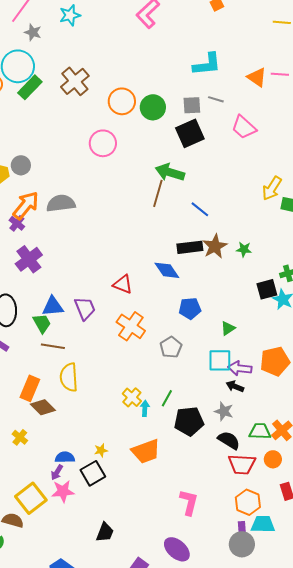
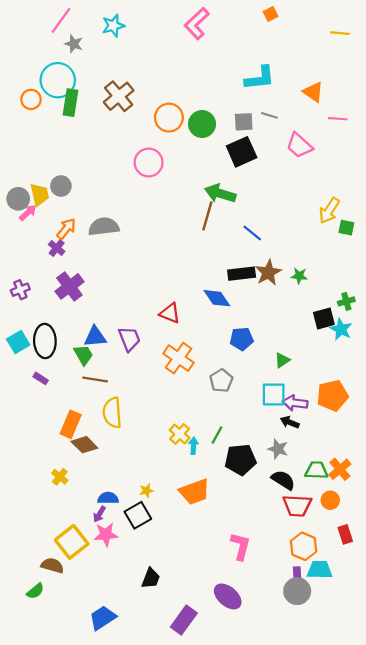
pink line: (280, 74) -> (338, 119), moved
green rectangle: (30, 87) -> (71, 103), turned -35
orange arrow: (26, 205) -> (66, 229), size x0.7

